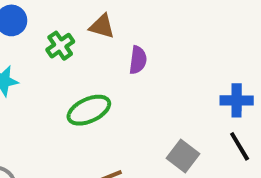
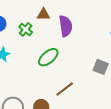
purple semicircle: (138, 60) -> (66, 26), size x1.5

